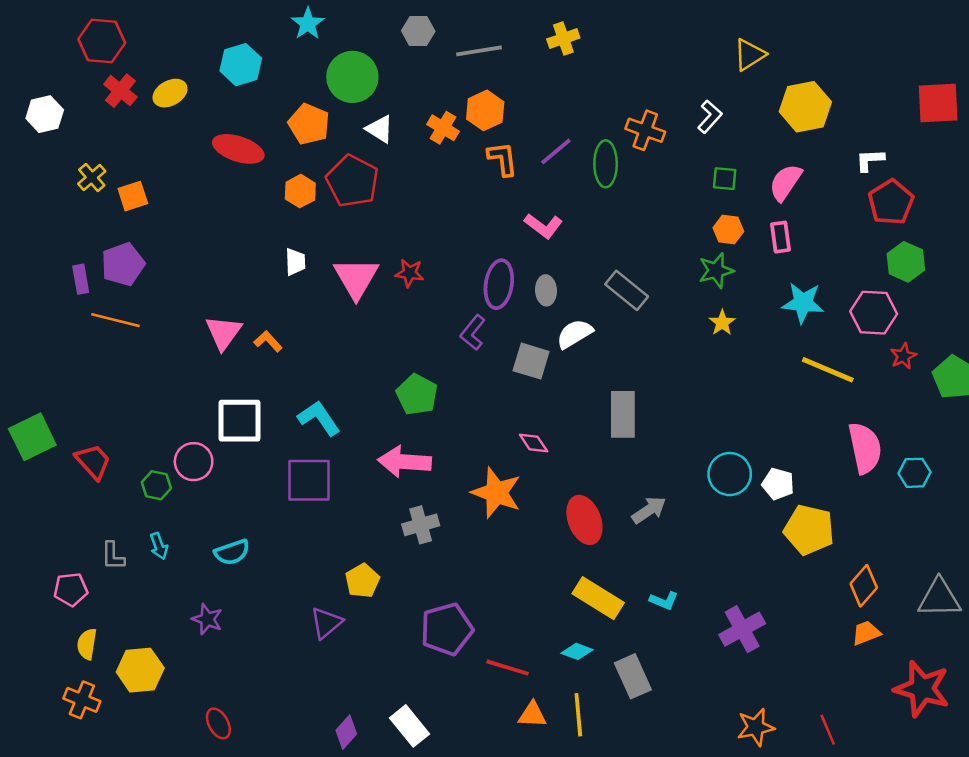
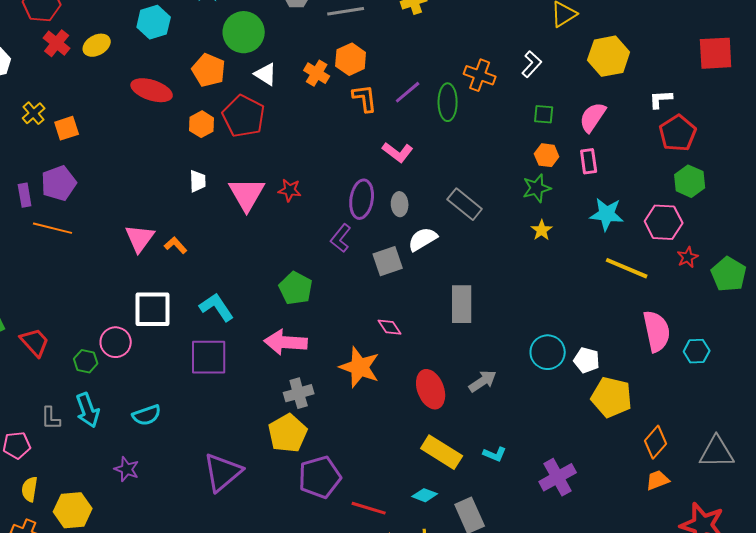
gray square: (531, 361) -> (388, 261), turned -36
cyan arrow: (159, 546) -> (88, 410), size x1.6
yellow pentagon: (362, 581) -> (288, 433), moved, size x1.4
purple triangle: (326, 623) -> (223, 472), size x1.5

